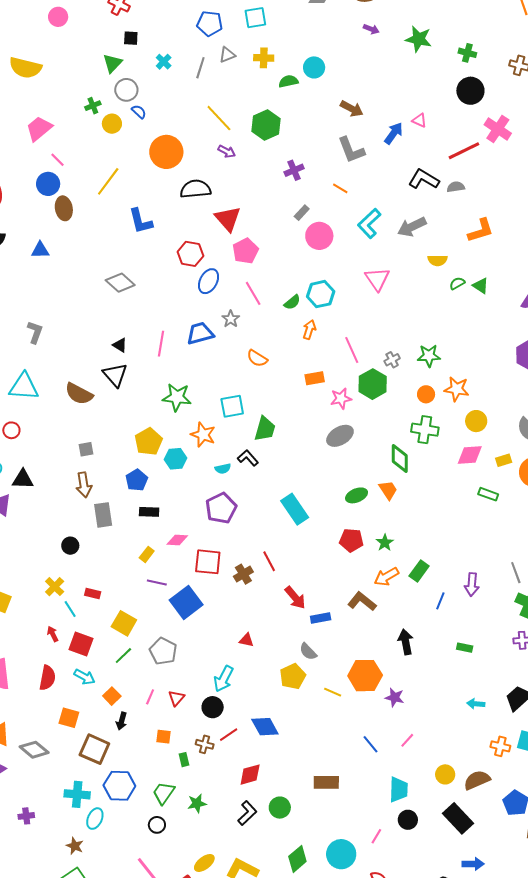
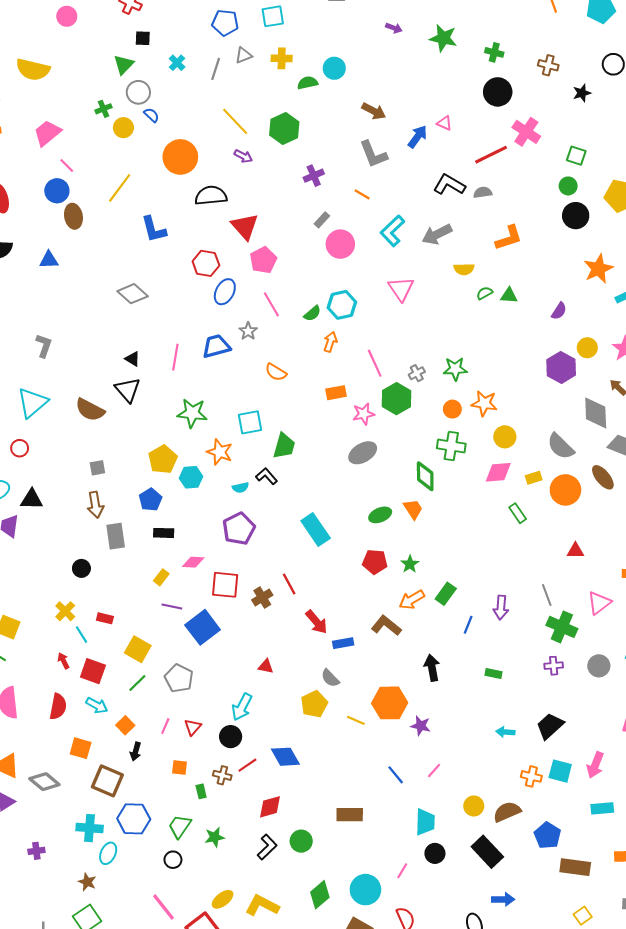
green triangle: (481, 286) -> (509, 296), turned -30
cyan triangle: (24, 387) -> (32, 403), turned -44
green rectangle: (488, 494) -> (518, 513), turned 36

